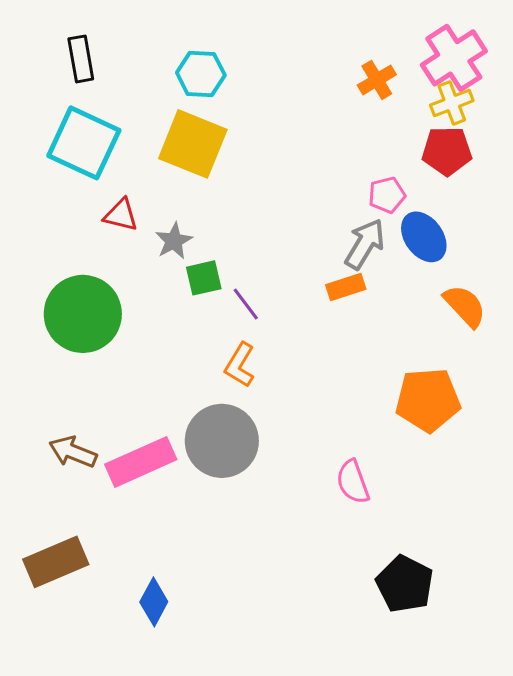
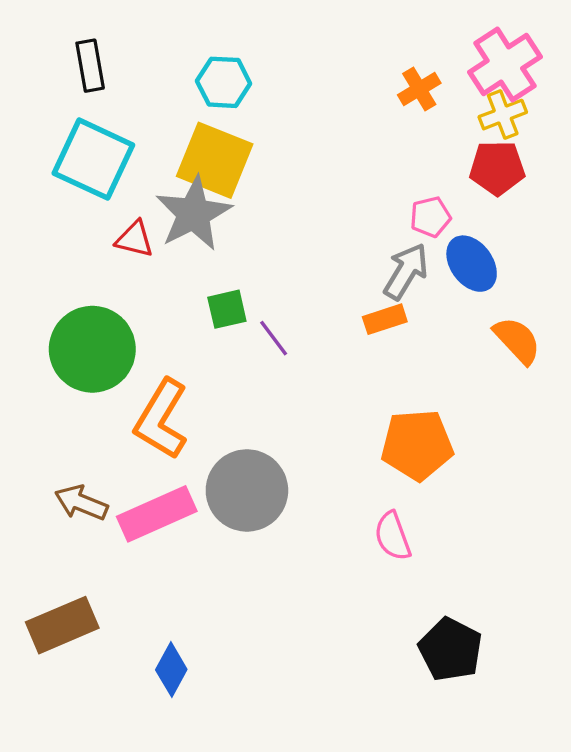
gray star: (174, 241) -> (194, 214), moved, size x1.8
orange L-shape: (240, 365) -> (161, 419), moved, size x1.6
orange pentagon: (428, 400) -> (417, 445), moved

